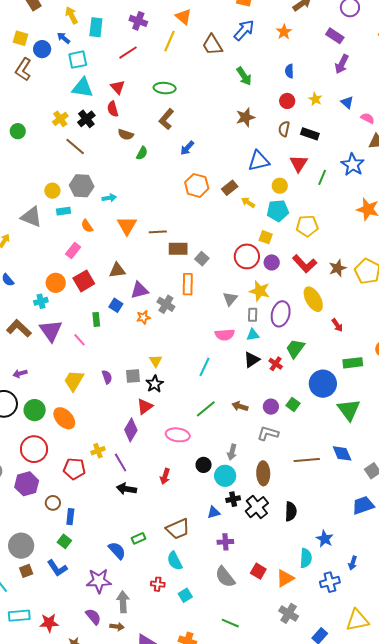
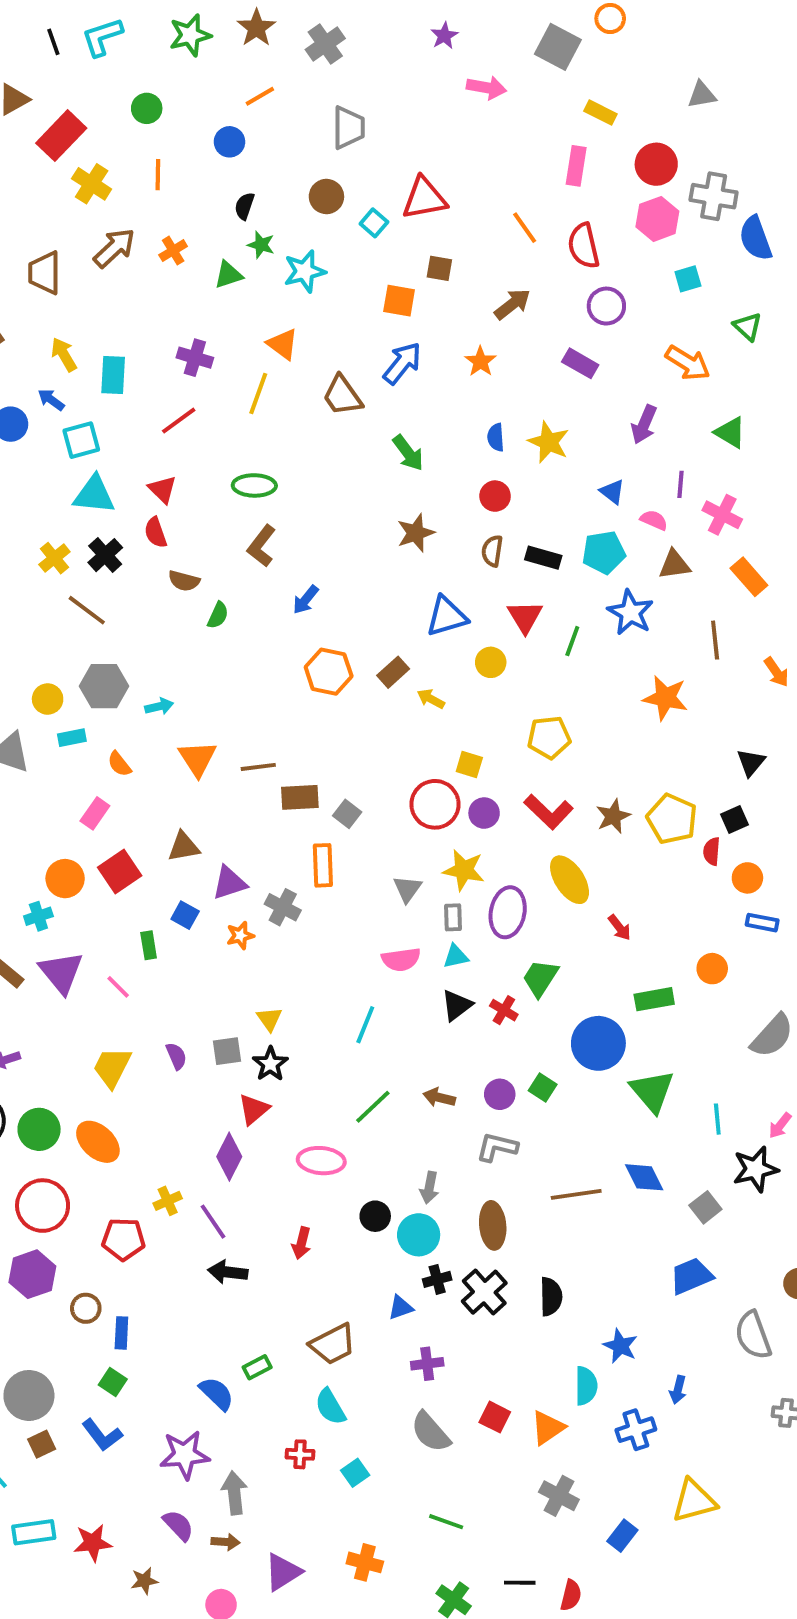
purple arrow: (342, 64) -> (644, 424), moved
yellow star: (315, 99) -> (549, 442), moved, size x1.5
cyan pentagon: (278, 211) -> (604, 552), moved

